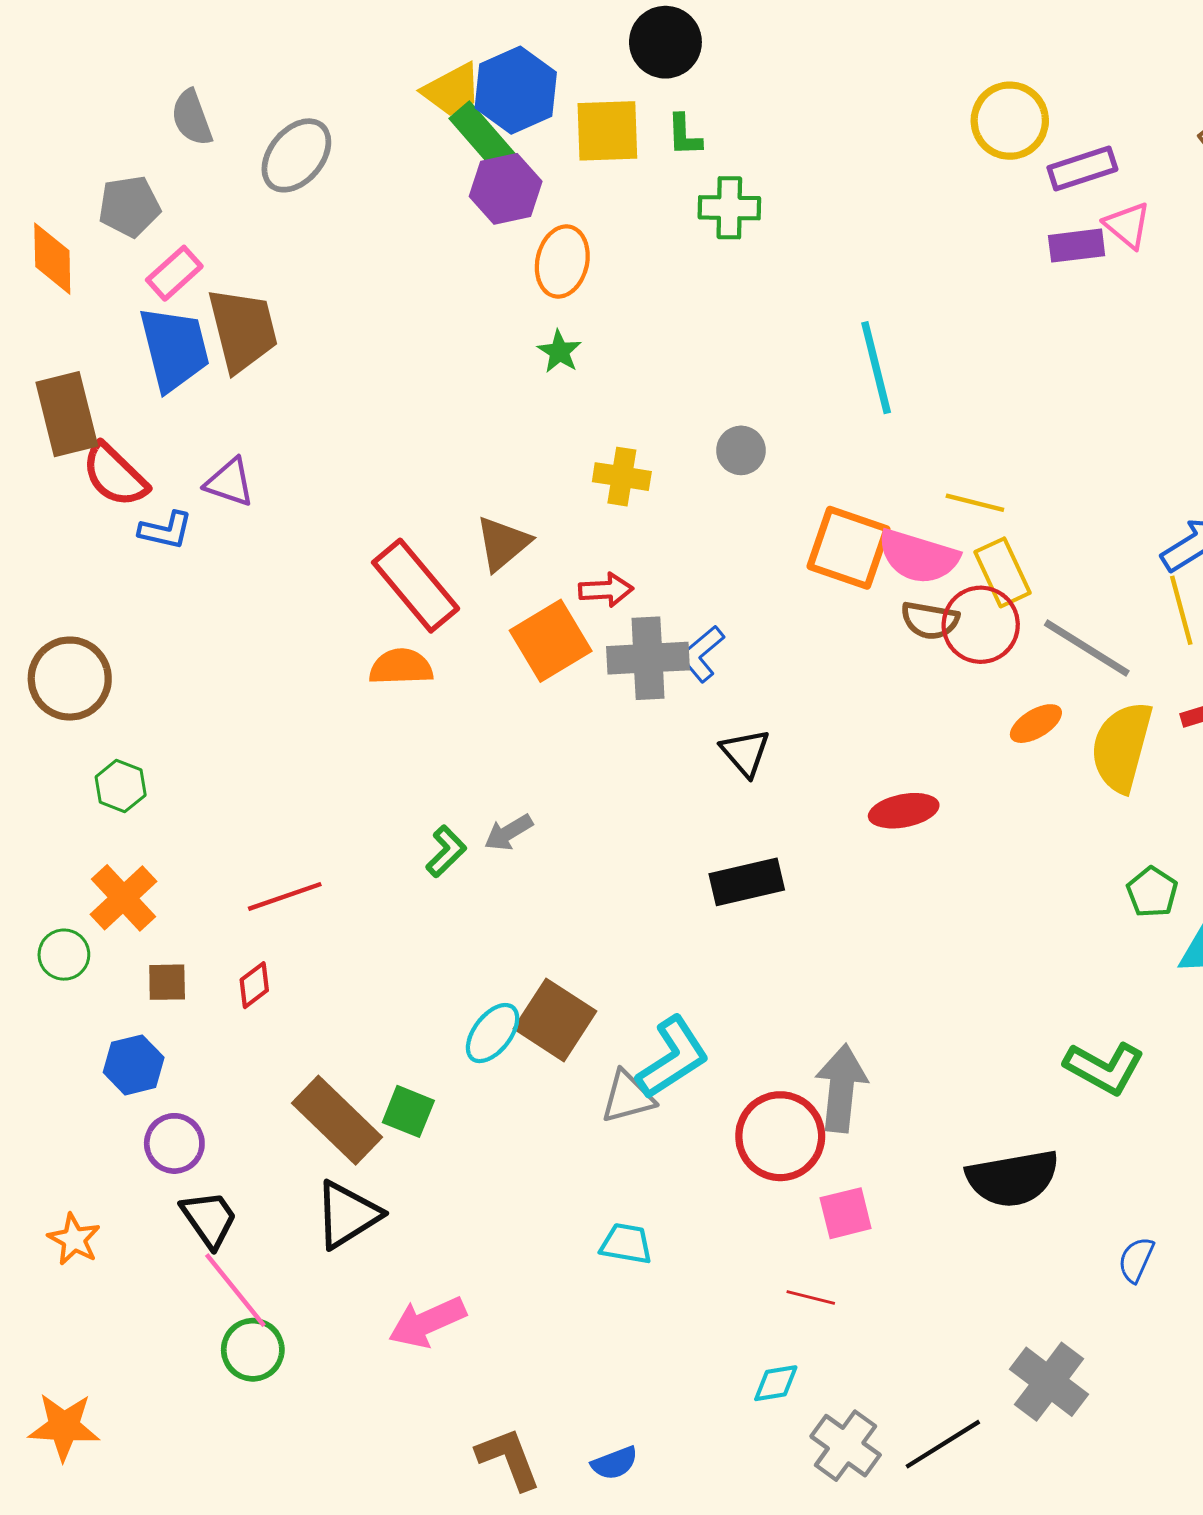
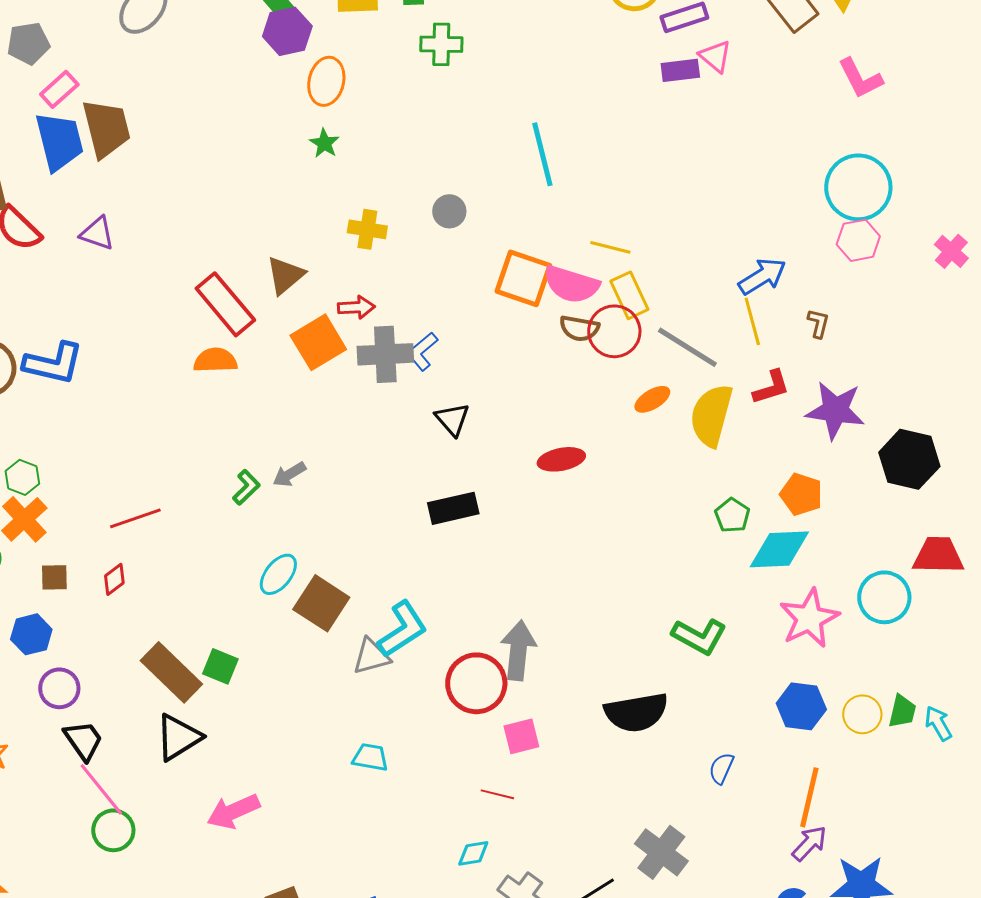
blue L-shape: (166, 530) -> (53, 363), moved, size x1.6
green hexagon: (121, 786) -> (22, 477), moved
cyan ellipse: (493, 1033) -> (278, 574), moved

